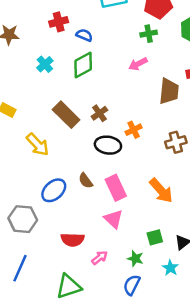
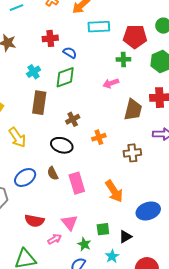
brown rectangle: (66, 115) -> (39, 103), moved, turned 45
black ellipse: (108, 145) -> (62, 145), moved
pink triangle: (113, 219) -> (69, 223), moved

